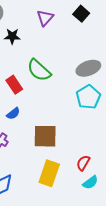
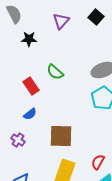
green semicircle: (39, 70) -> (55, 72), size x0.7

